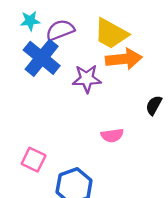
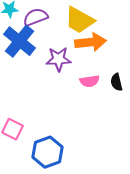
black semicircle: (154, 105) -> (116, 82), turned -42
pink semicircle: (112, 135) -> (90, 81), moved

